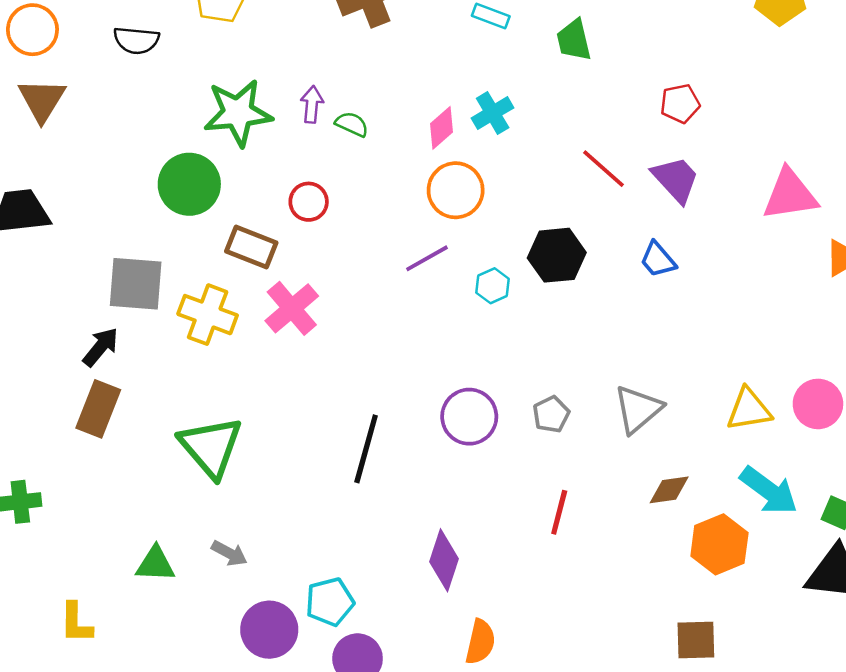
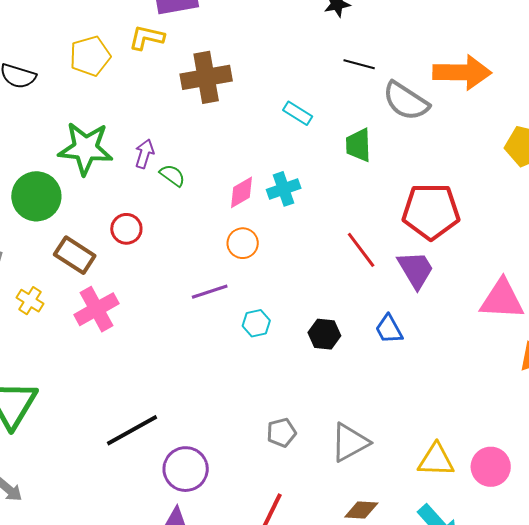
red pentagon: (680, 104) -> (431, 211), size x1.8
orange circle: (456, 190) -> (243, 243), size x0.7
black hexagon: (557, 255) -> (324, 334), moved, size x0.7
yellow cross: (208, 315) -> (30, 301), size x0.6
purple circle: (469, 417) -> (186, 469), moved
black line: (366, 449) -> (132, 430), turned 34

